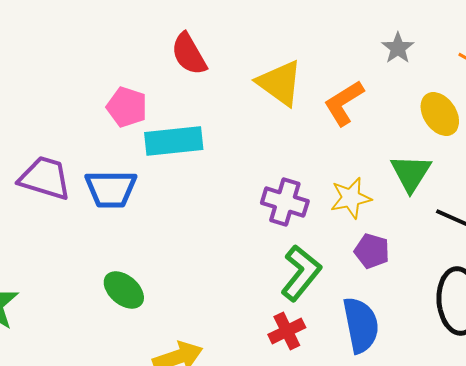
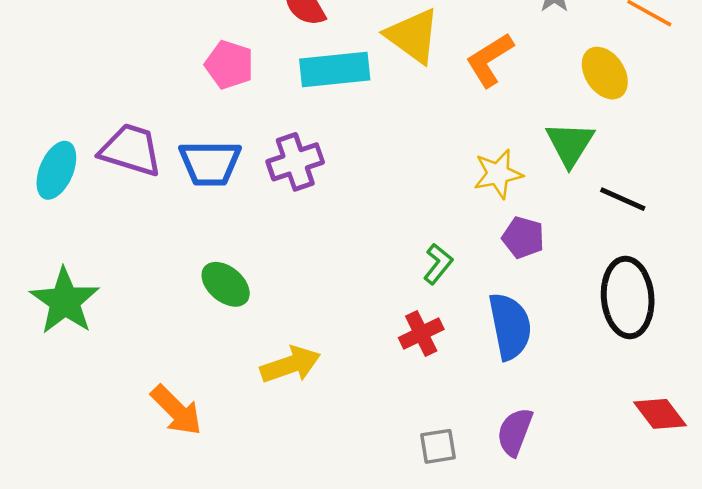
cyan rectangle: (174, 141) -> (335, 69), moved
purple cross: (285, 202) -> (295, 162), moved, turned -36
green L-shape: (301, 273) -> (438, 264), size x0.6

